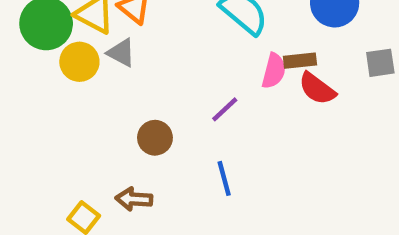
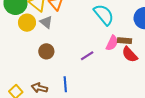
brown circle: (155, 138) -> (46, 51), moved
blue line: (224, 178) -> (65, 84), moved

